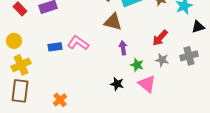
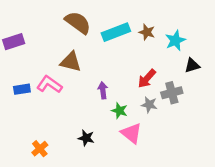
brown triangle: (113, 22) -> (71, 62), moved
gray cross: (189, 56) -> (172, 93), moved
black star: (117, 84) -> (86, 138), moved
orange cross: (60, 100) -> (40, 149), moved

